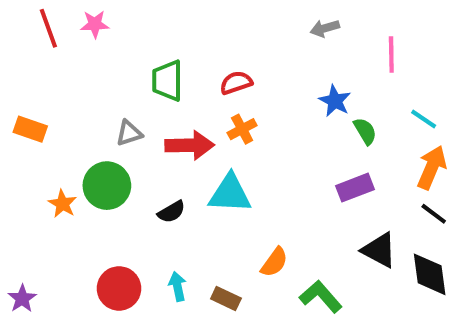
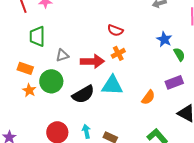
green trapezoid: (167, 81) -> (37, 36), moved
red semicircle: (236, 83) -> (115, 30), turned -140
orange rectangle: (30, 129) -> (25, 68), moved
black semicircle: (171, 212) -> (83, 94), size x1.6
orange semicircle: (274, 262) -> (148, 97), moved

